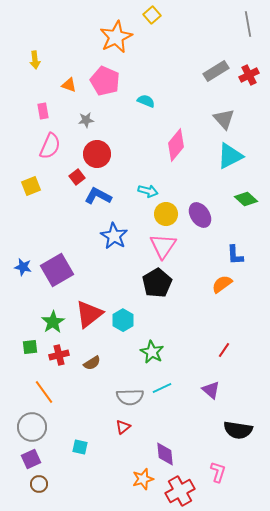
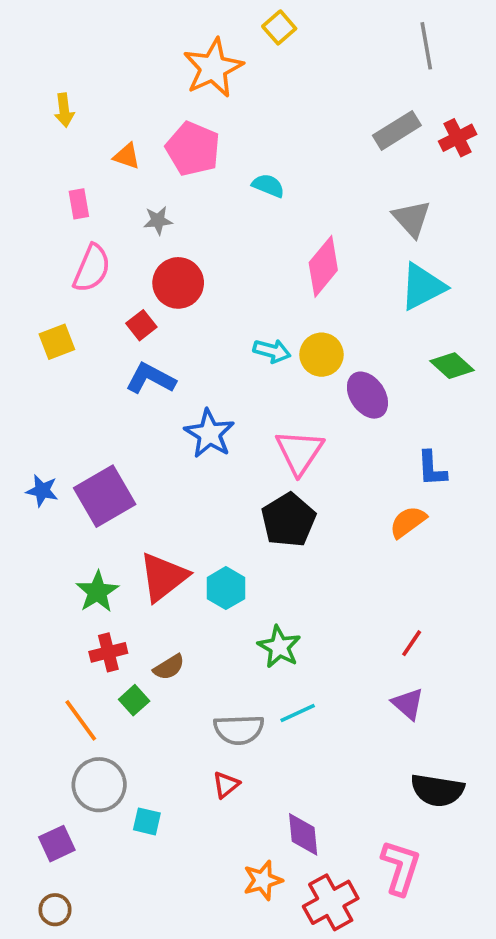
gray line: (248, 24) -> (426, 46), moved
blue L-shape: (98, 196) -> (151, 379), moved
yellow circle: (166, 214) -> (322, 355), moved
green square: (30, 347) -> (134, 700), moved, turned -35
purple triangle: (211, 390) -> (408, 704), moved
gray circle: (32, 427) -> (99, 785), moved
pink L-shape: (218, 472) -> (401, 867), size x1.4
brown circle: (39, 484) -> (55, 910), moved

